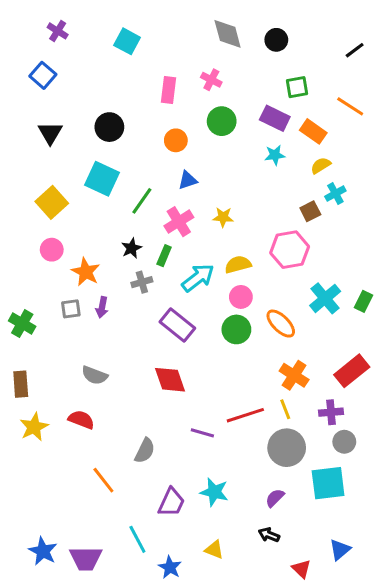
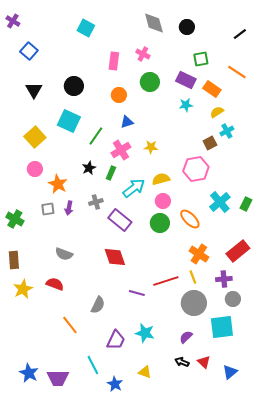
purple cross: (58, 31) -> (13, 21), moved
gray cross: (142, 282) -> (96, 202), moved
red triangle: (301, 569) -> (204, 362), moved

